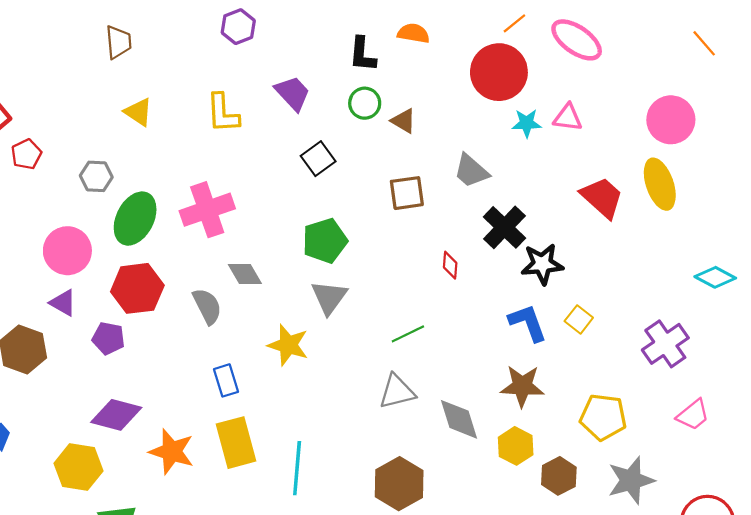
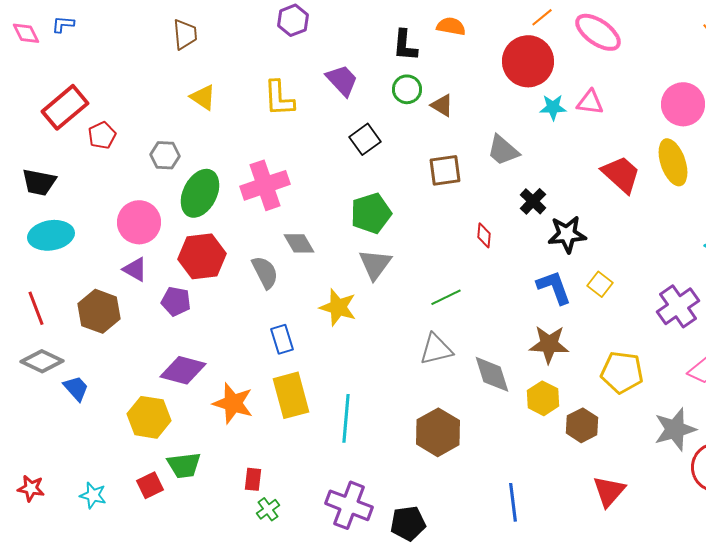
black cross: (504, 227) -> (533, 201), size x0.7
gray star: (631, 480) -> (675, 429), moved

